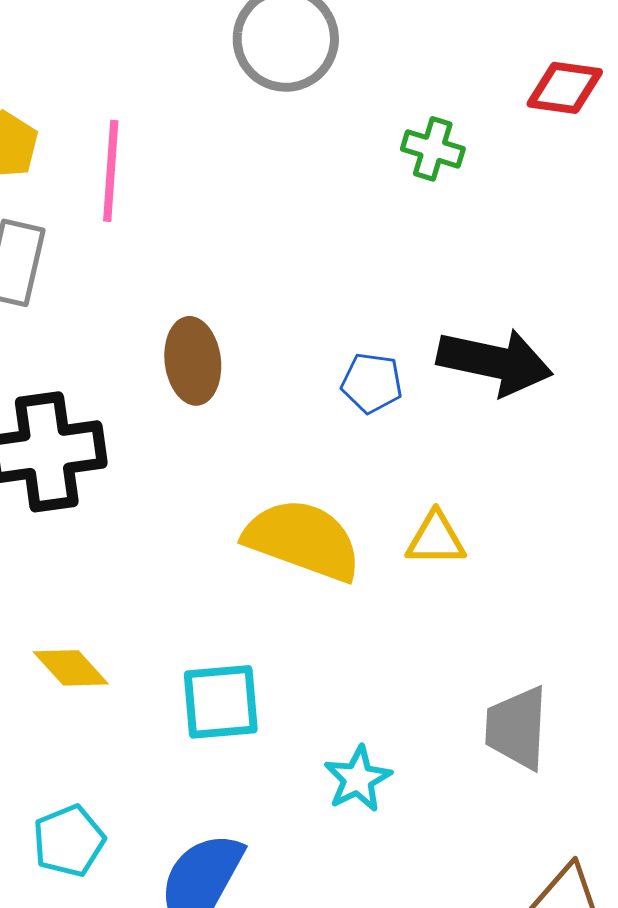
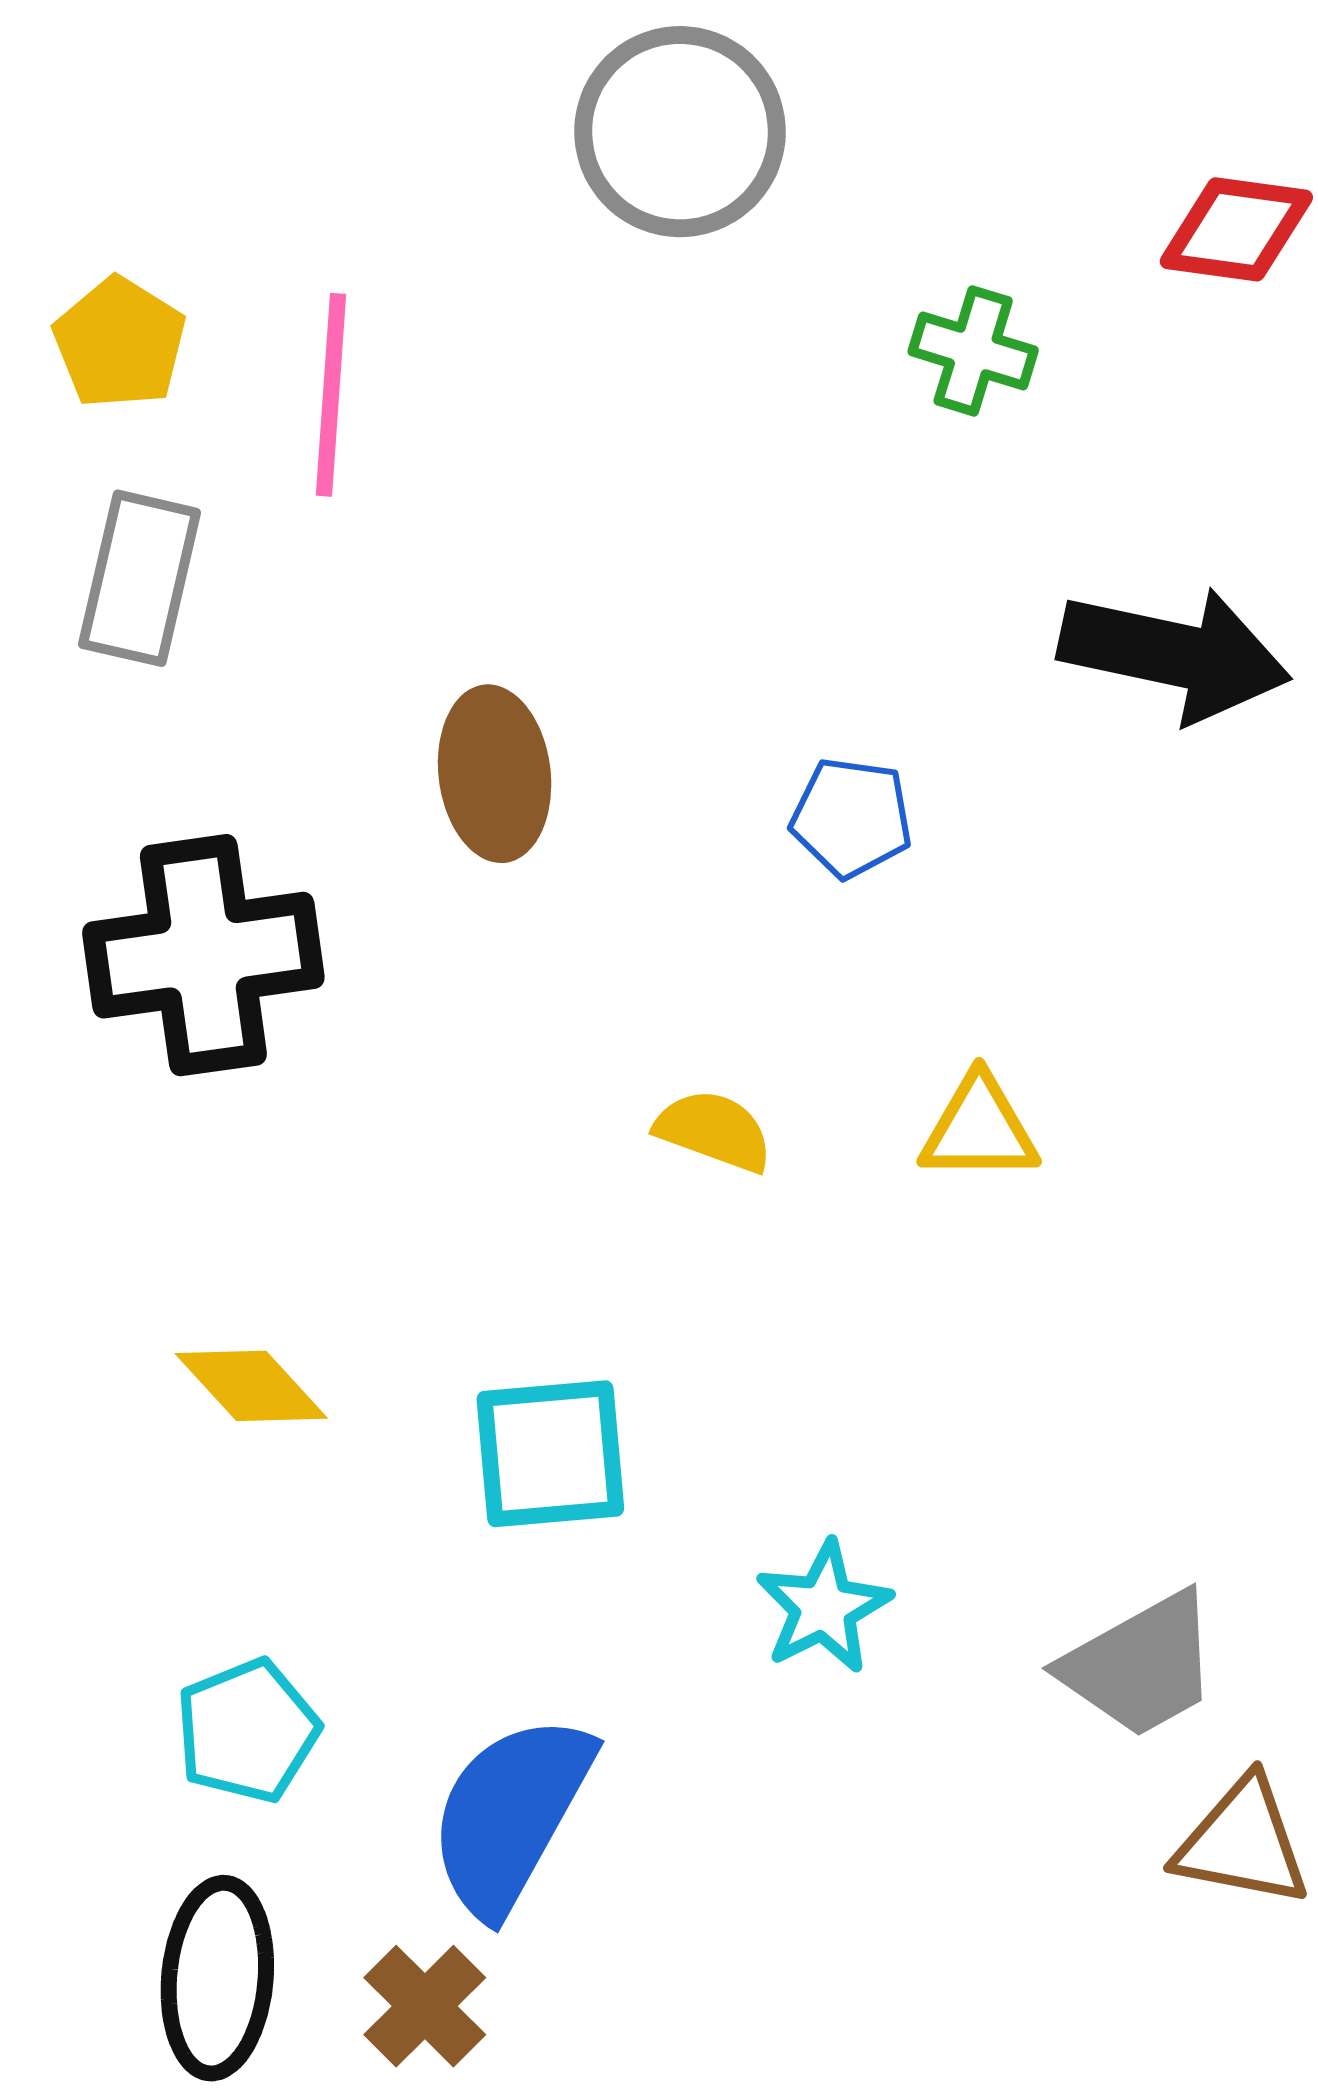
black arrow: (495, 362) -> (1175, 654), moved
yellow semicircle: (303, 540) -> (714, 1131), size x0.5
gray trapezoid: (517, 728) -> (1141, 1665), moved, turned -122

